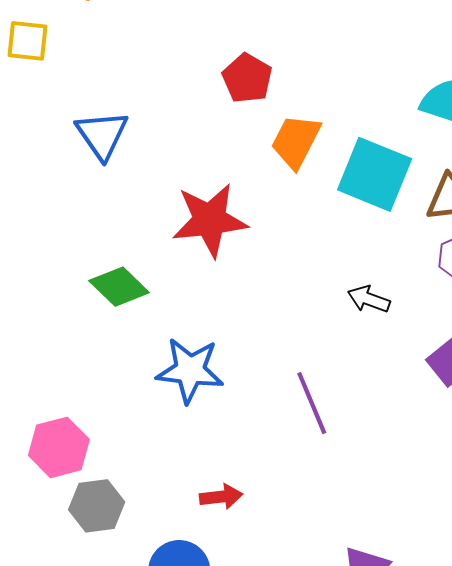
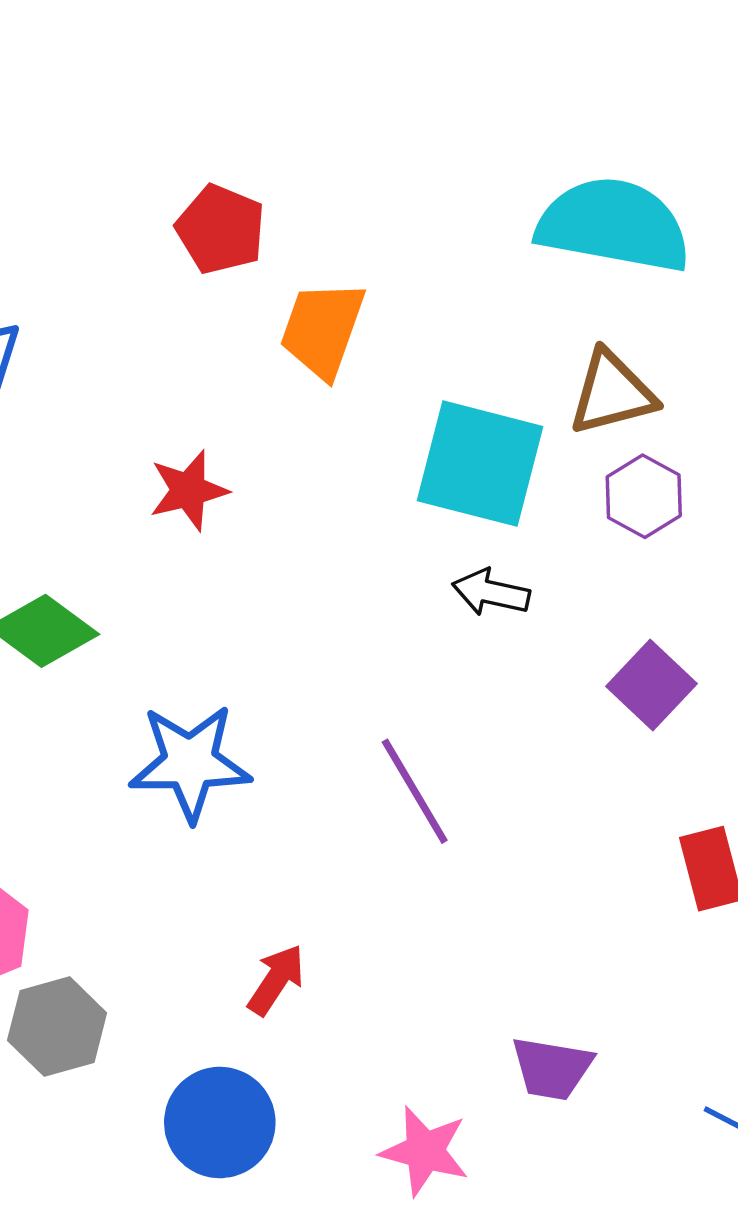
cyan square: (375, 174) -> (480, 464), moved
red star: (210, 220) -> (189, 490), size x0.6
red arrow: (221, 497) -> (276, 980), turned -42

